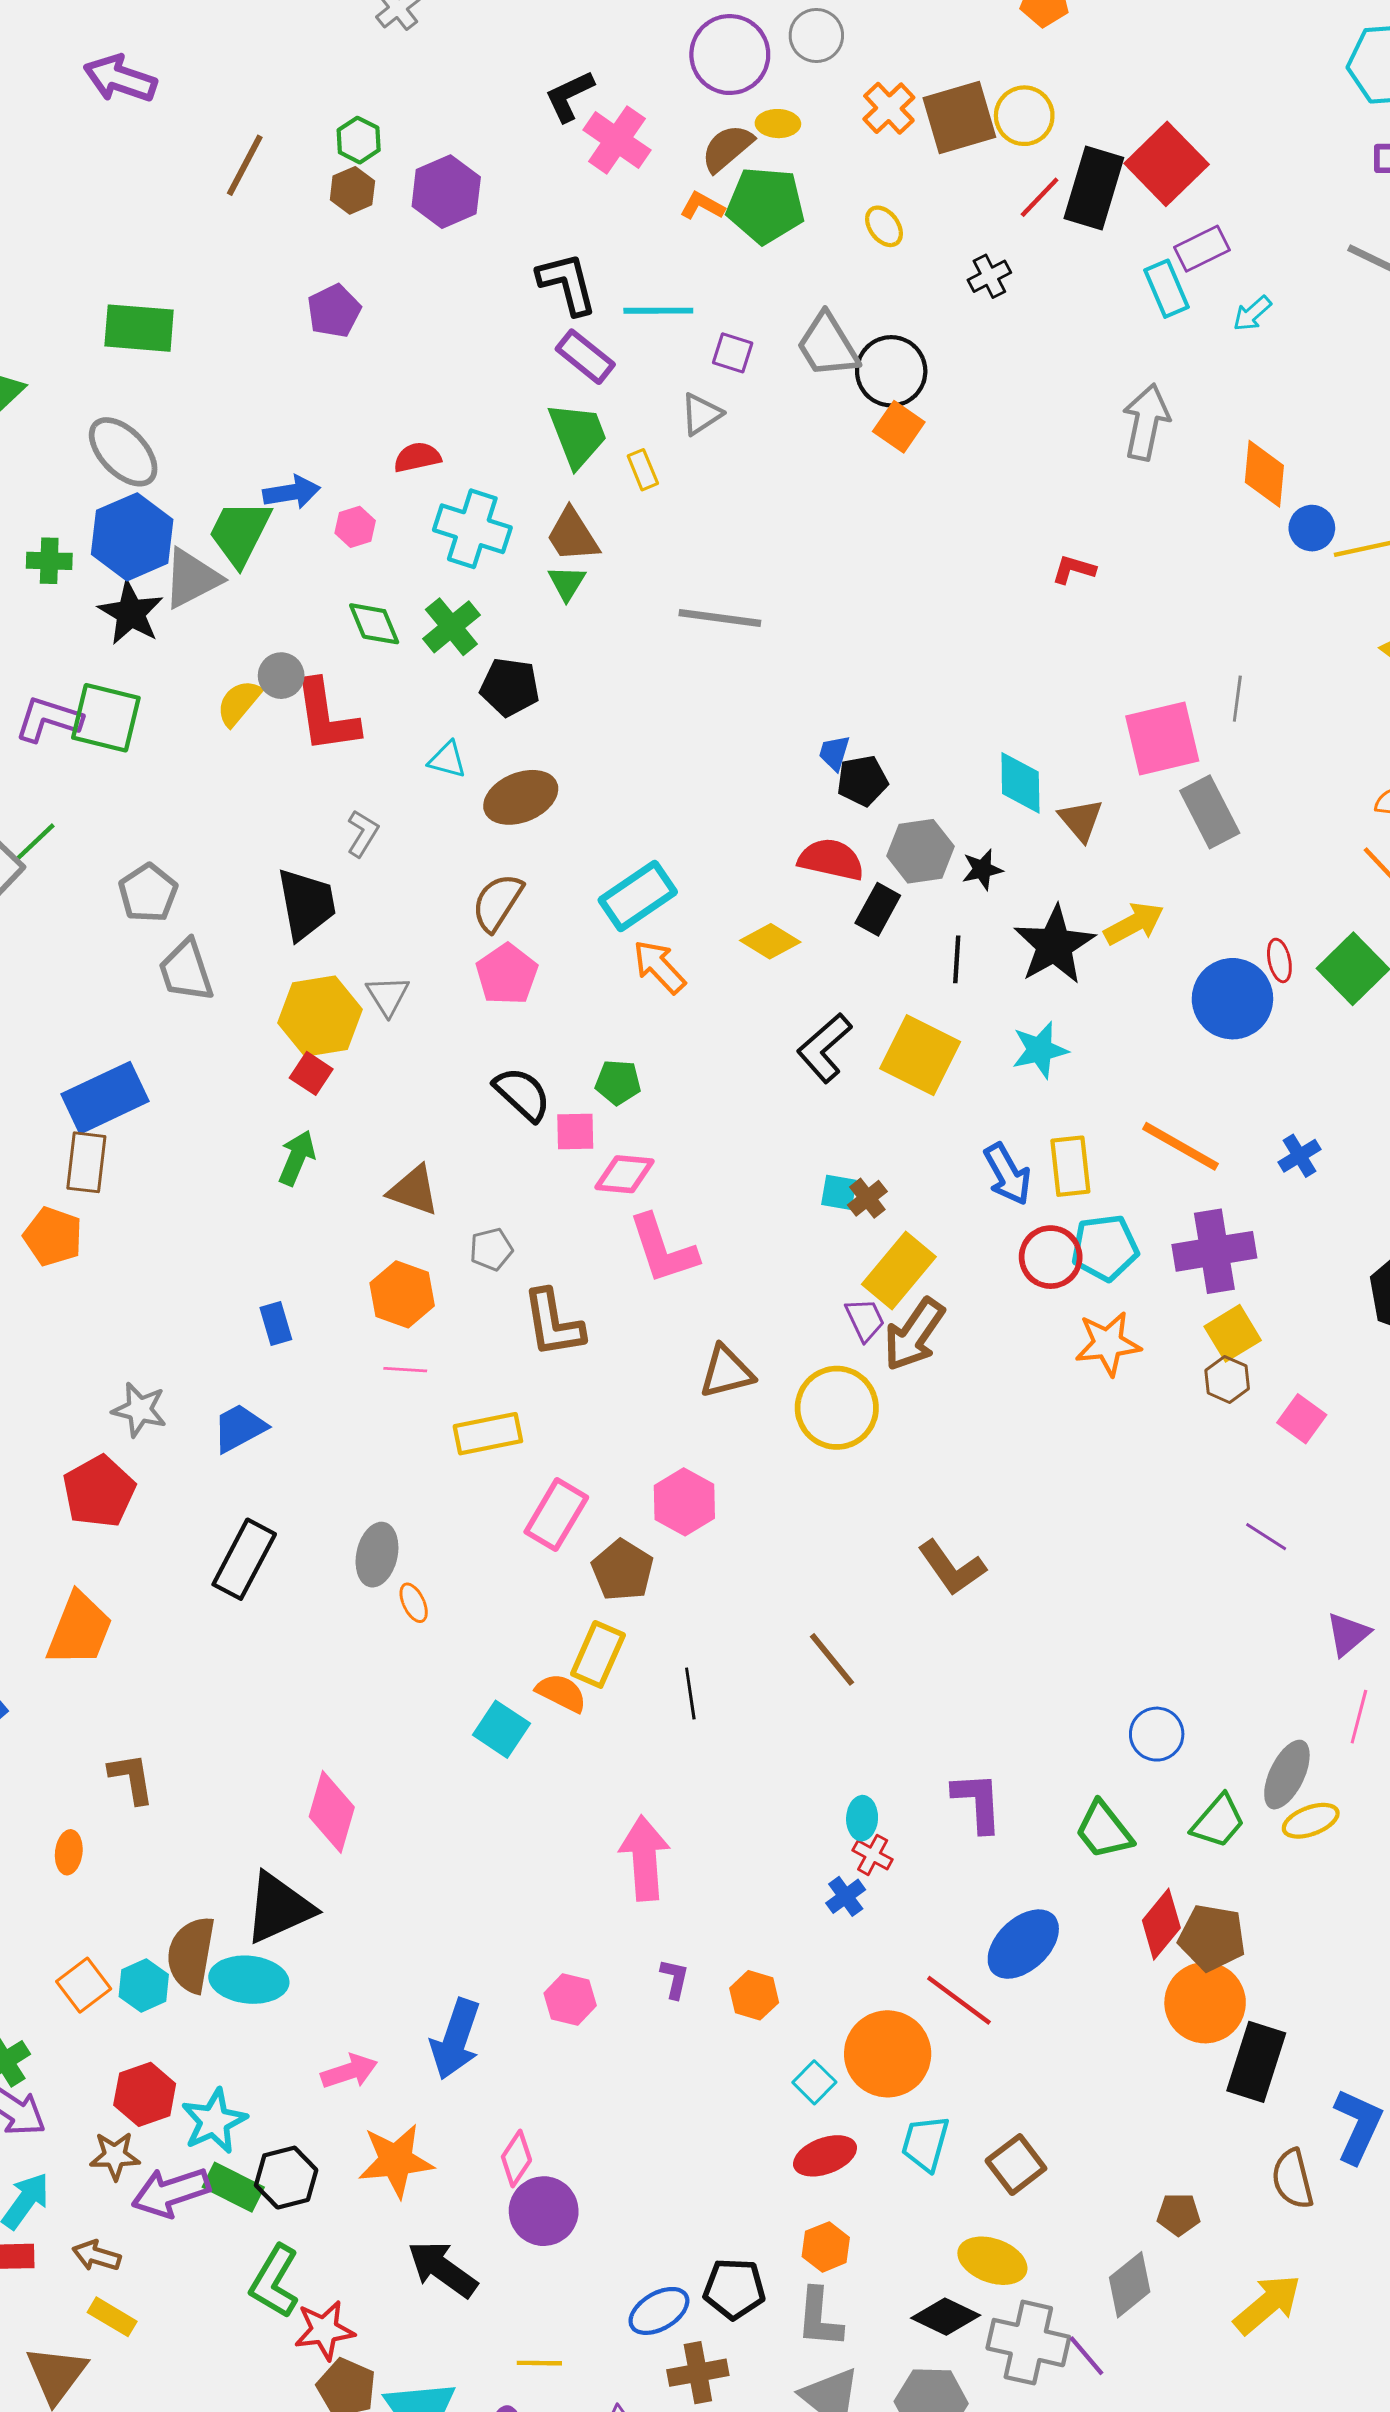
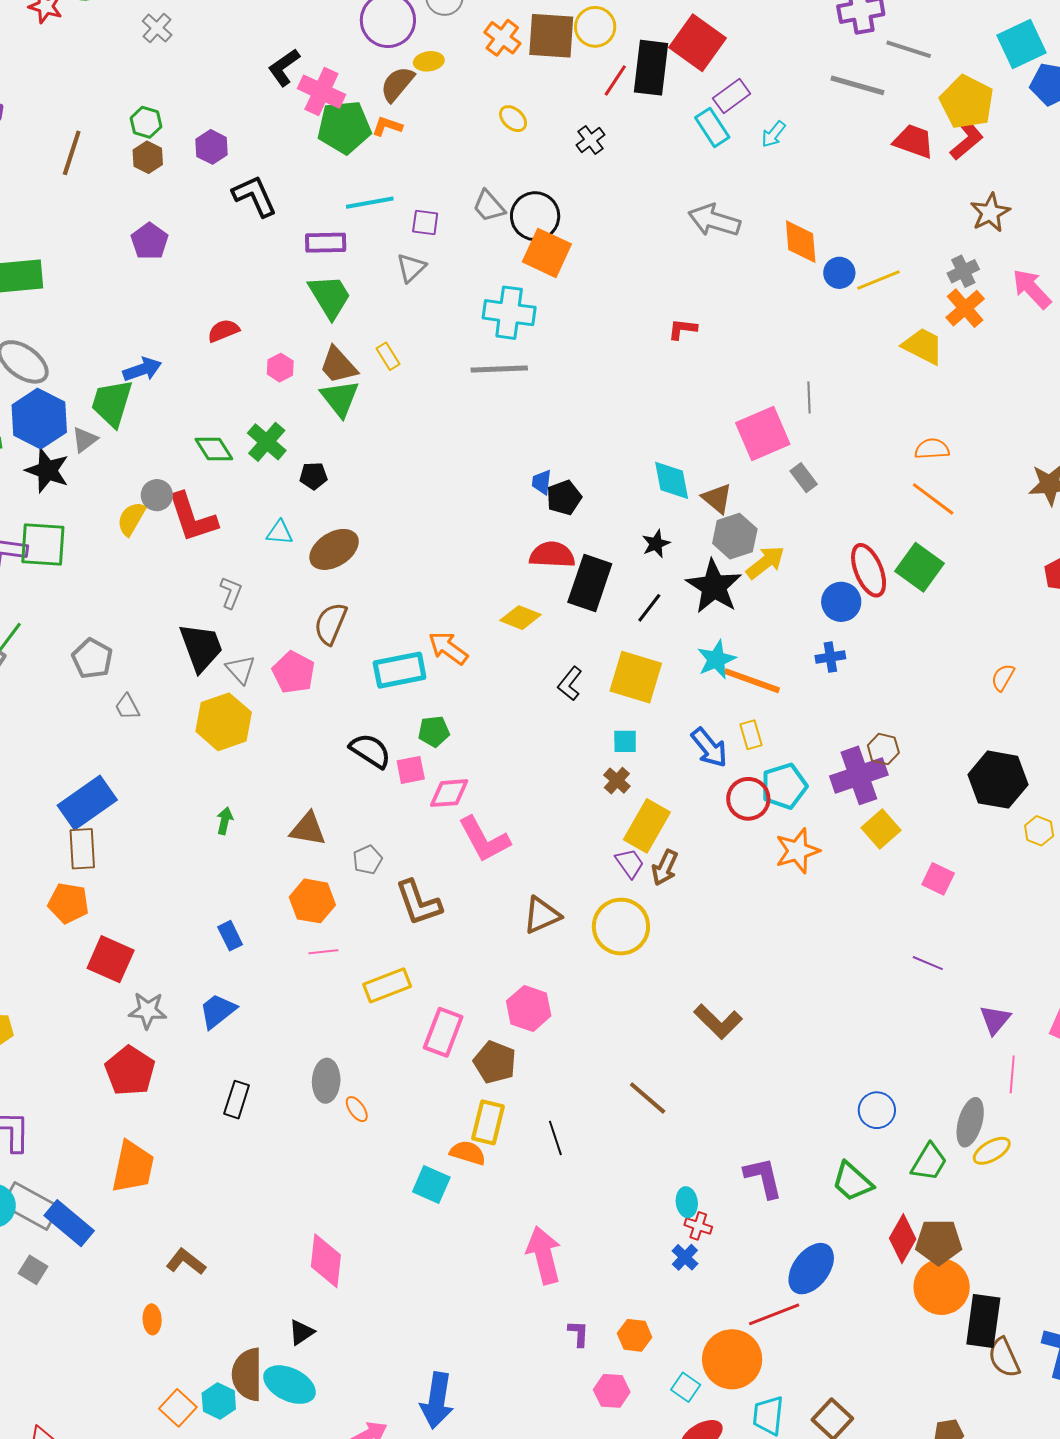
brown square: (959, 118) -> (551, 36), turned 30
purple hexagon: (446, 192) -> (212, 147), size x0.7
green pentagon: (765, 205) -> (344, 127), moved
black L-shape: (567, 283) -> (255, 196), moved
gray trapezoid: (828, 345) -> (489, 206), size x0.7
purple rectangle: (585, 357) -> (326, 243), turned -30
gray arrow: (1146, 422) -> (714, 220), turned -75
orange square: (899, 427) -> (547, 253), size x1.4
yellow rectangle: (643, 470) -> (388, 356), moved
pink hexagon: (355, 527) -> (280, 368), moved
cyan cross: (472, 529) -> (509, 313), moved
gray triangle: (192, 578) -> (85, 440), size x0.6
green triangle: (567, 583) -> (340, 398), size x1.5
gray line: (720, 618) -> (499, 369), moved
black pentagon: (510, 687) -> (313, 476), size x0.7
gray rectangle: (1210, 812) -> (804, 478), size x0.6
gray hexagon: (920, 851) -> (735, 536), moved
cyan rectangle: (638, 896) -> (400, 670), moved, turned 33
black rectangle: (878, 909) -> (590, 583), size x1.6
black line: (957, 959) -> (649, 608), turned 44
red ellipse: (1279, 960) -> (869, 570), size x1.8
gray trapezoid: (186, 971) -> (127, 707), size x0.6
pink pentagon: (507, 974) -> (294, 672), moved
gray triangle: (388, 996) -> (241, 669), moved
blue circle: (1232, 999) -> (841, 602), size x0.7
black L-shape: (824, 1048) -> (570, 684), size x0.7
red square: (311, 1073) -> (111, 959), moved, size x1.6
orange line: (1181, 1146) -> (752, 681), moved
blue cross: (1299, 1156) -> (830, 657), moved, turned 32
green arrow: (297, 1158) -> (225, 821), size x0.7
yellow rectangle: (1070, 1166) -> (751, 735), size x0.7
cyan square: (839, 1192) -> (625, 741), moved
brown arrow: (914, 1334) -> (665, 868), size x0.7
brown hexagon: (1227, 1379) -> (883, 749), moved
black rectangle: (244, 1559) -> (237, 1100), size x0.7
brown L-shape: (131, 1778) -> (186, 1262), turned -33
black triangle: (279, 1908) -> (301, 1332), size x0.5
cyan ellipse: (249, 1980) -> (289, 1385), turned 30
pink hexagon: (570, 1999) -> (612, 1391), moved
red line: (959, 2000) -> (774, 1314), turned -48
brown semicircle: (1293, 2179) -> (1004, 1358), moved

